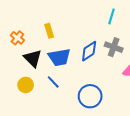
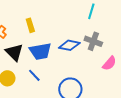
blue diamond: (89, 51) -> (69, 45), turned 45

